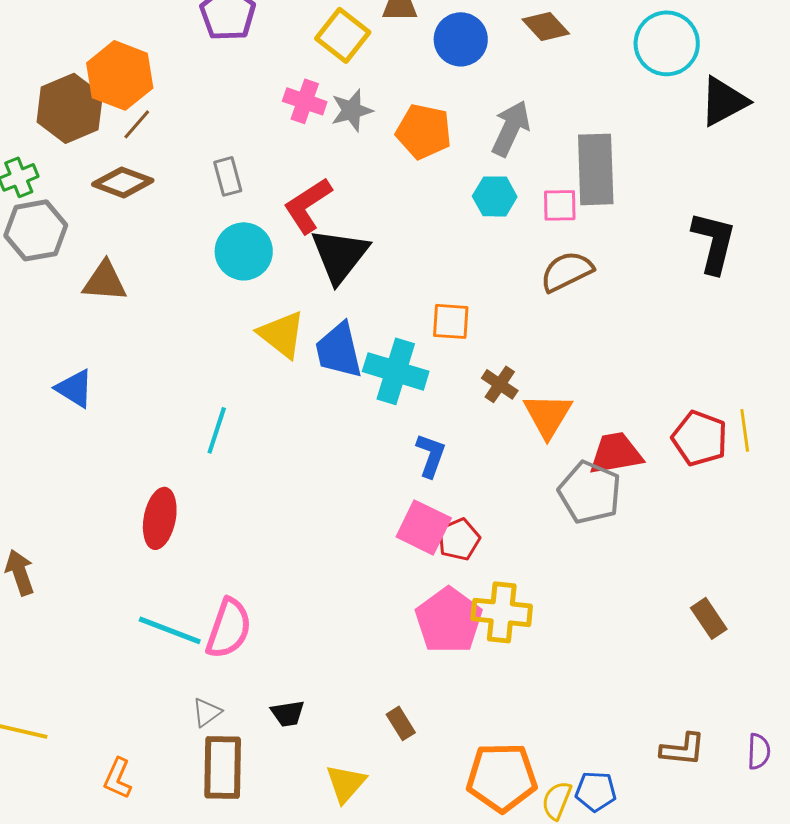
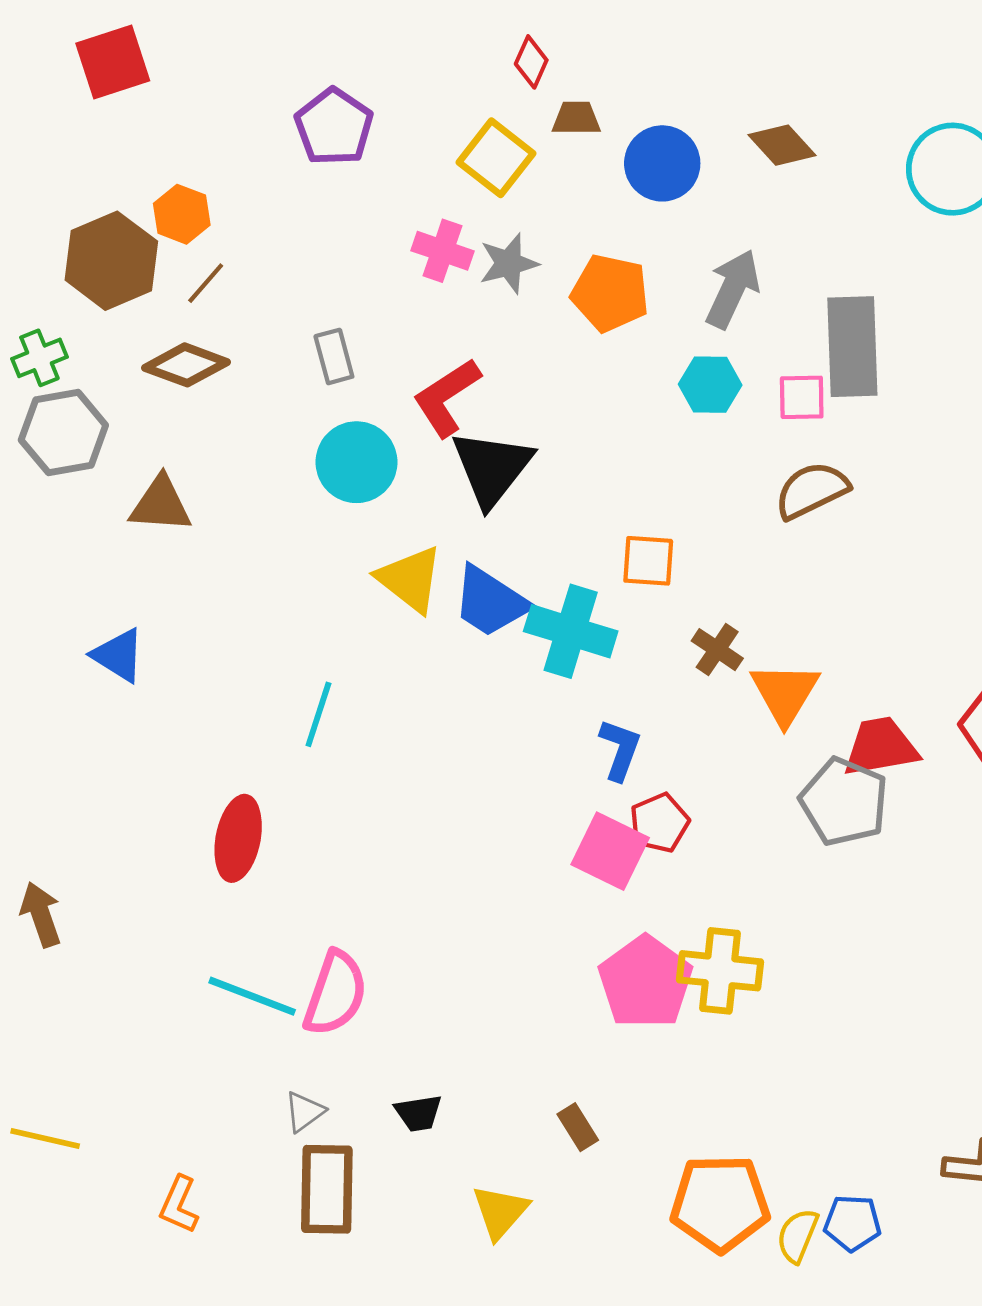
orange hexagon: (120, 75) -> (182, 214), size x0.6
blue trapezoid: (339, 350) -> (490, 602), turned -44
red pentagon: (459, 539) -> (659, 823), moved

